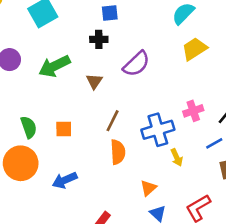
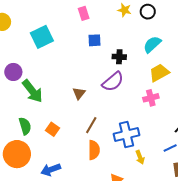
black cross: (99, 39) -> (119, 57), moved
green arrow: (54, 66) -> (32, 91), moved, turned -105
pink cross: (193, 111) -> (151, 98), moved
orange square: (64, 129) -> (53, 129), turned 32

